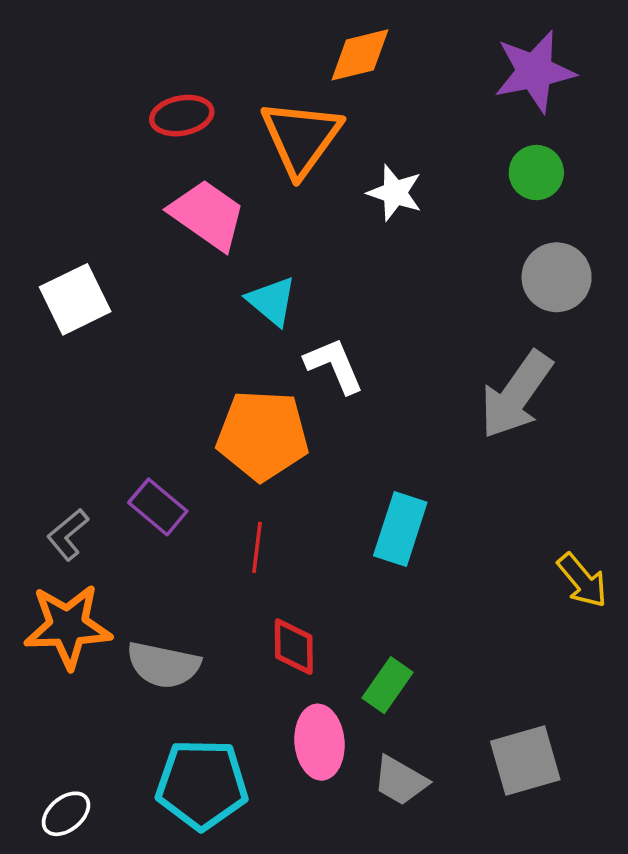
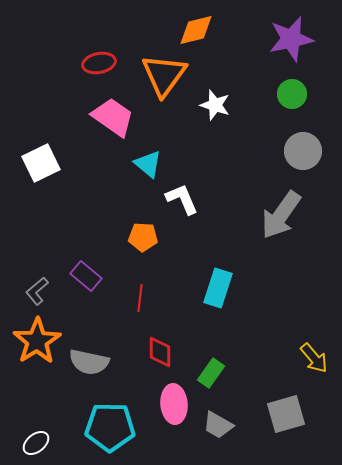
orange pentagon: (263, 435) -> (143, 237), size x0.6
yellow arrow: (582, 580) -> (314, 358), moved
orange star: (68, 626) -> (37, 341), turned -30

